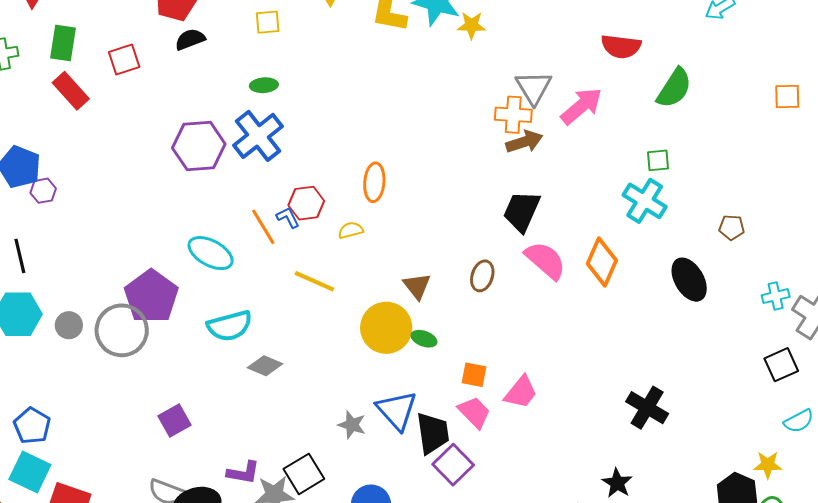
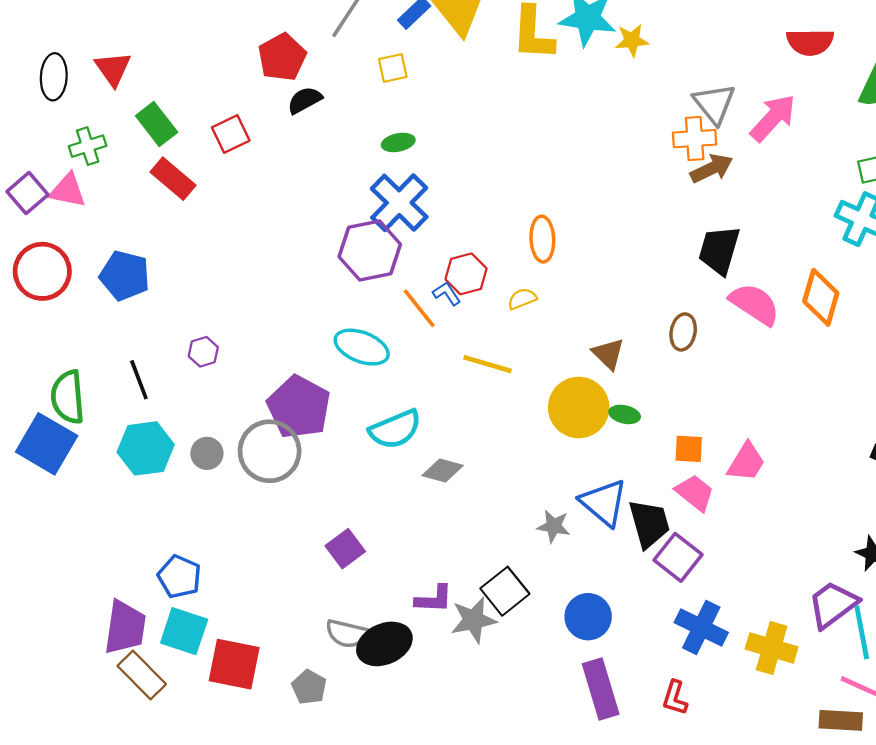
green rectangle: (63, 43) -> (157, 124), turned -39
purple hexagon: (199, 146) -> (370, 250), moved
purple hexagon: (43, 191) -> (203, 352), moved

